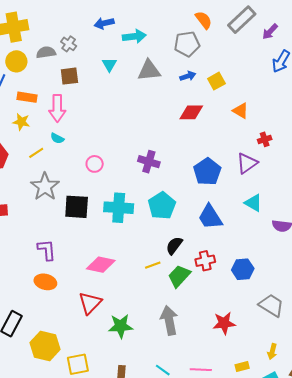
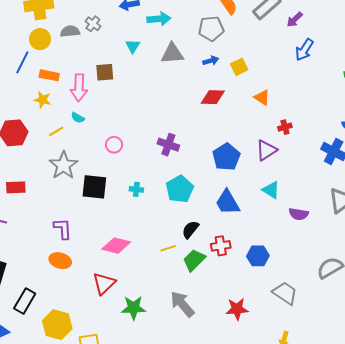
brown square: (69, 76) -> (105, 72), moved
cyan cross: (119, 208) -> (136, 189), size x0.5
gray arrow: (169, 320) -> (182, 304), turned -32

